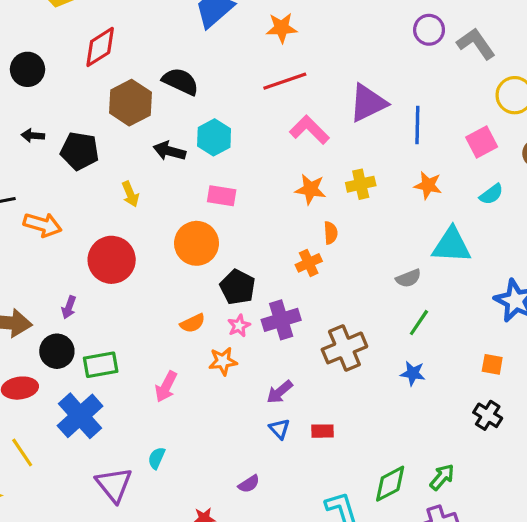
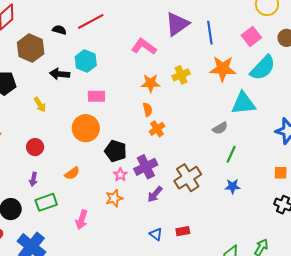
black semicircle: (180, 81) -> (59, 30), size x0.6
red line: (285, 81) -> (91, 21), moved
orange star: (428, 185) -> (223, 69), size x1.5
cyan semicircle: (491, 194) -> (263, 68), size x1.8
orange semicircle: (331, 233) -> (148, 109), moved
red circle: (112, 260) -> (35, 147), size x0.6
purple arrow: (69, 307) -> (33, 179), moved
orange semicircle: (193, 323) -> (72, 173), moved
green rectangle: (101, 365) -> (46, 202), moved
purple arrow: (280, 392) -> (155, 194), moved

